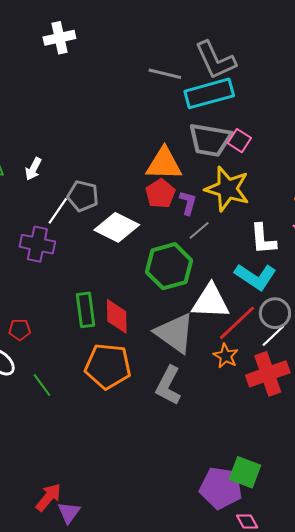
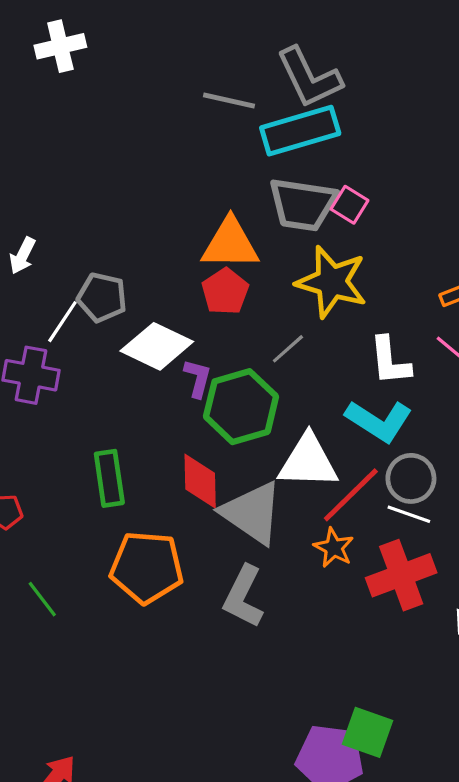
purple L-shape: (188, 203) -> (198, 378), moved
red diamond: (117, 316) -> (200, 481), moved
white line: (273, 336) -> (409, 514), turned 64

